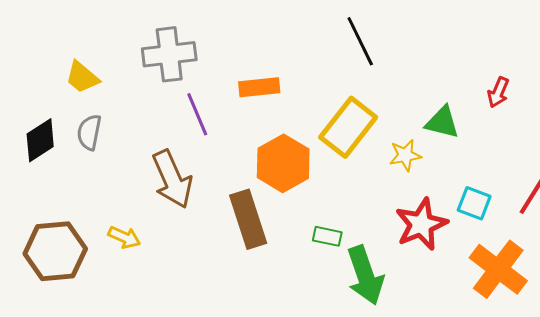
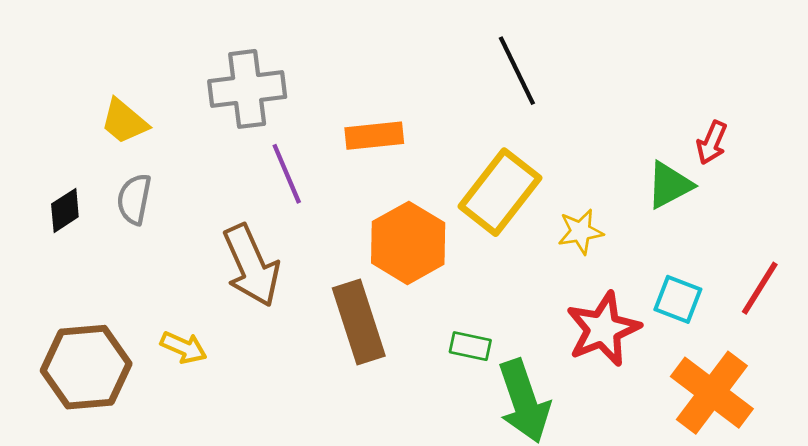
green triangle: (442, 122) -> (669, 185), moved, turned -42
black diamond: (40, 140) -> (65, 210), size x0.7

